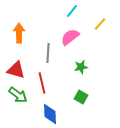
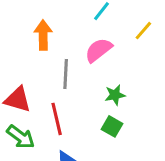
orange arrow: (19, 33) -> (43, 35), moved
green square: (81, 97) -> (112, 126), moved

